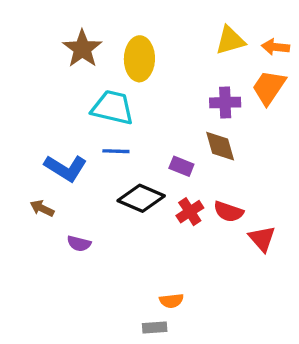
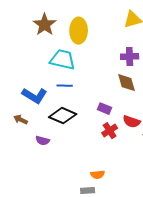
purple rectangle: (181, 166) -> (105, 109), moved
black diamond: (141, 198) -> (63, 116), moved
red cross: (190, 212) -> (110, 131), moved

